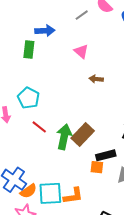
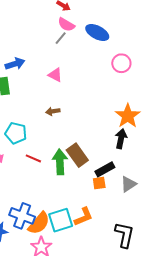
gray line: (82, 15) -> (61, 38), moved
brown arrow: (96, 79) -> (53, 111), moved
brown rectangle: (83, 135) -> (77, 155), turned -65
orange semicircle: (28, 191) -> (39, 223), size x1.4

